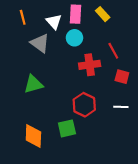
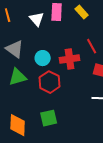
cyan circle: (74, 38) -> (43, 58), moved
gray triangle: (40, 43) -> (15, 49), moved
red hexagon: (84, 105) -> (50, 82), moved

